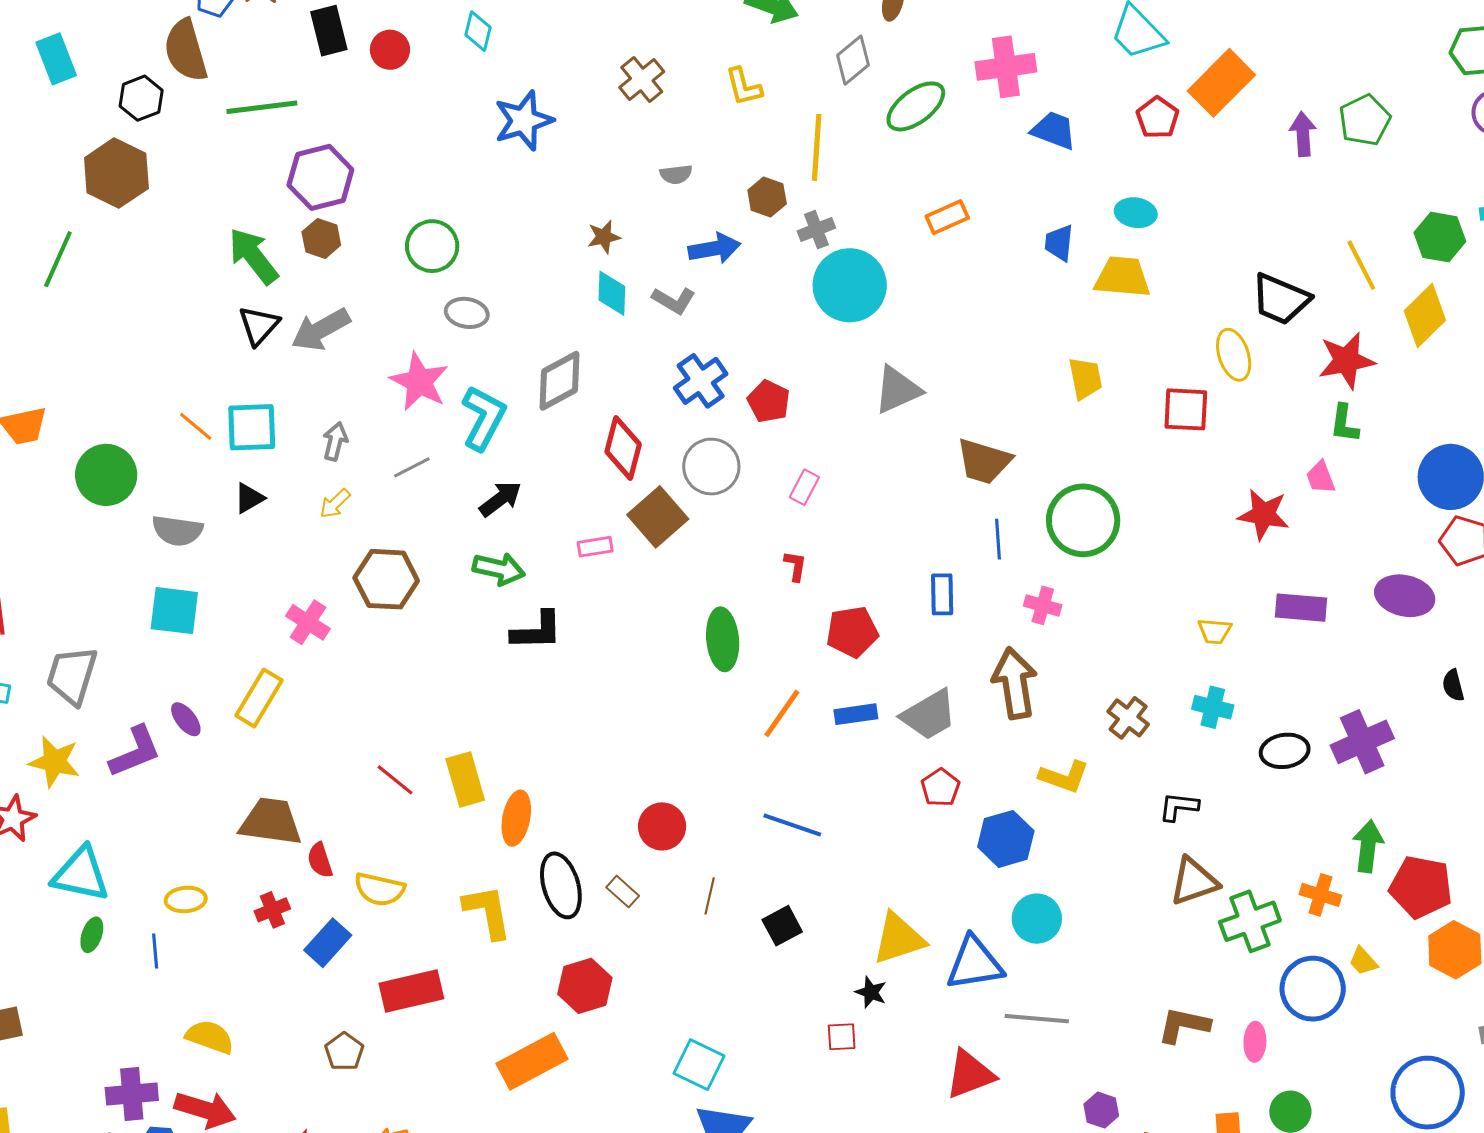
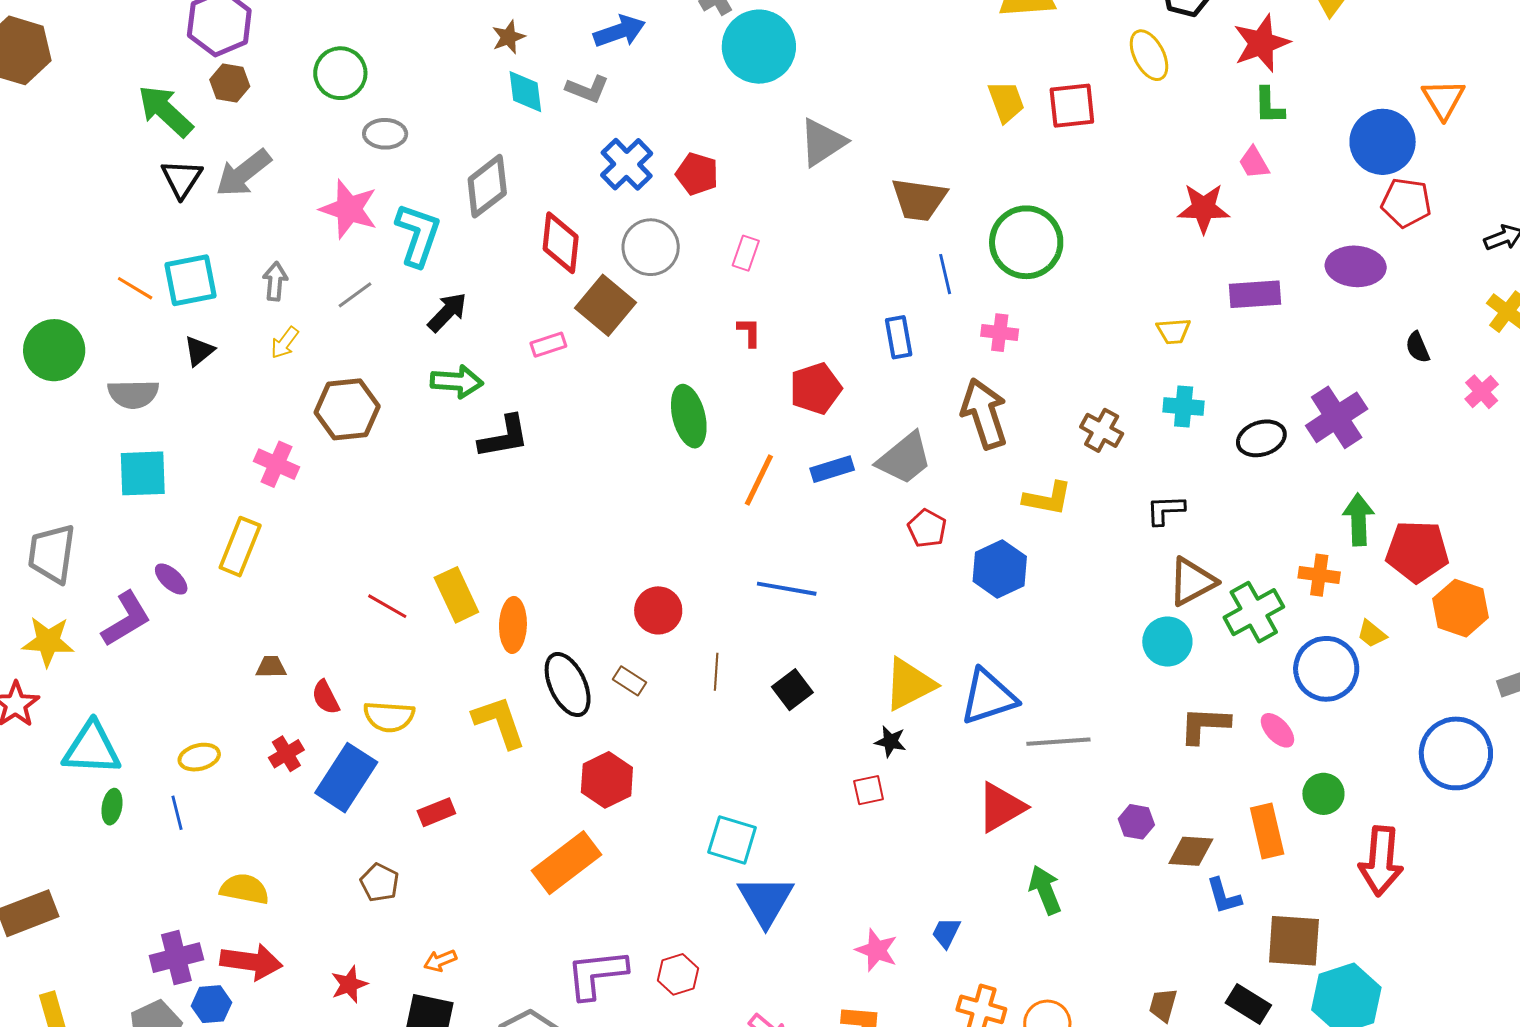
red square: (1186, 409) -> (1072, 106), moved
brown trapezoid: (271, 822) -> (271, 667), size x0.5
cyan circle: (1037, 919) -> (1167, 642), moved
blue rectangle: (328, 943) -> (346, 778), size x1.4
red rectangle: (411, 991) -> (436, 812), size x0.6
pink ellipse: (1255, 1042) -> (1277, 730), turned -36

